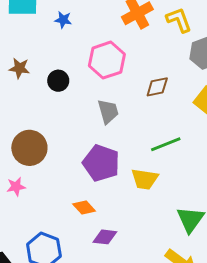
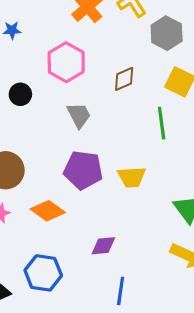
green line: (166, 144) -> (162, 123), moved, turned -64
orange diamond: (84, 207) -> (48, 211), moved, size x1.4

